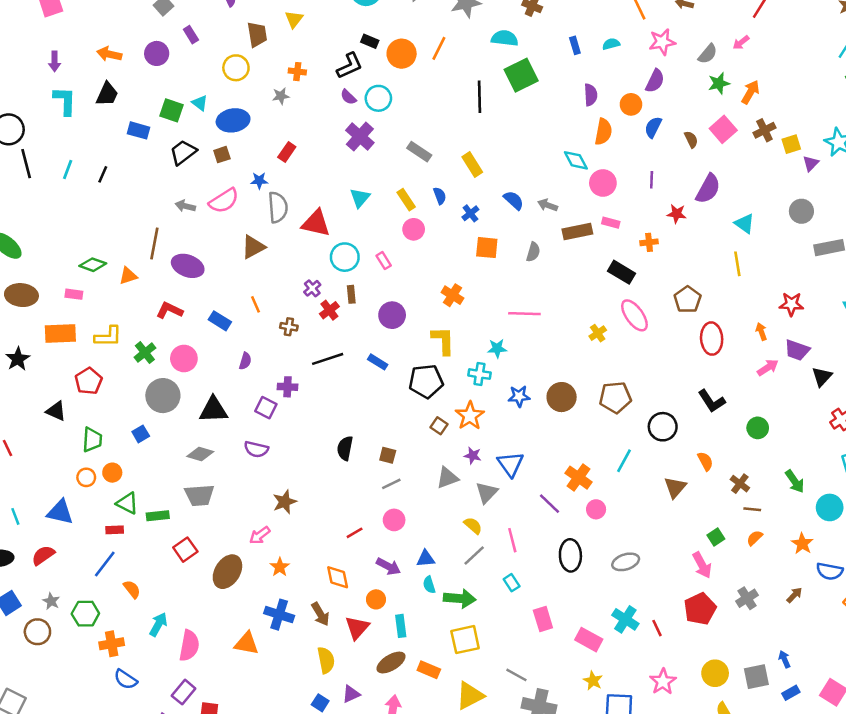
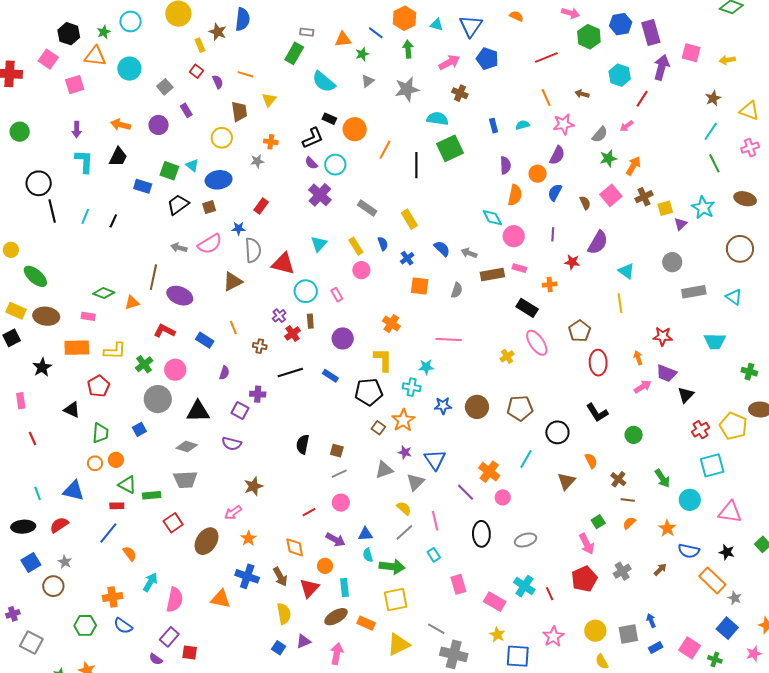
orange line: (439, 48) -> (385, 150), moved
green hexagon: (85, 614) -> (85, 625), moved

